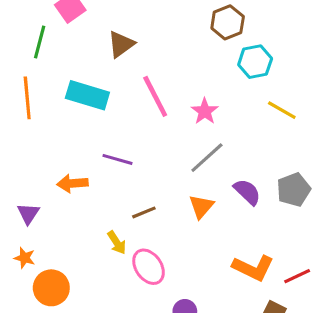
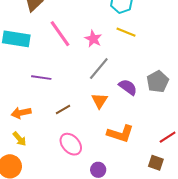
yellow line: (282, 110) -> (126, 32), moved
orange arrow: (72, 183) -> (21, 113), moved
yellow arrow: (117, 243) -> (19, 139), moved
orange L-shape: (253, 268) -> (120, 134), moved

